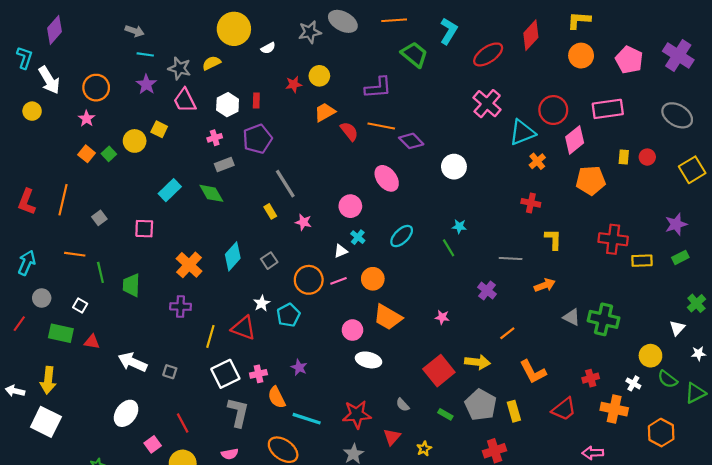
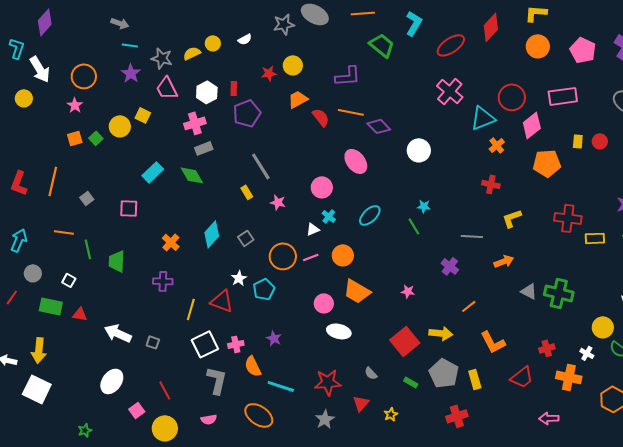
yellow circle: (234, 29) -> (213, 43), moved, size x0.5
pink cross: (215, 138) -> (195, 123), size x1.5
purple pentagon: (257, 139) -> (247, 113), moved
orange square: (87, 154) -> (75, 138), turned 35
yellow L-shape: (553, 239) -> (512, 218), turned -110
orange cross: (189, 265) -> (171, 242), size x0.7

